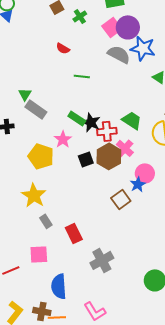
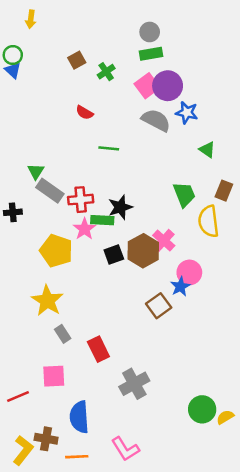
blue star: (143, 48) -> (187, 113), size x0.7
green rectangle: (77, 118) -> (102, 220), moved, turned -30
green trapezoid: (132, 120) -> (184, 194), moved, turned 35
black star: (91, 122) -> (120, 207), turned 30
red cross: (107, 131) -> (81, 200), moved
brown cross: (42, 311) -> (46, 439), moved

